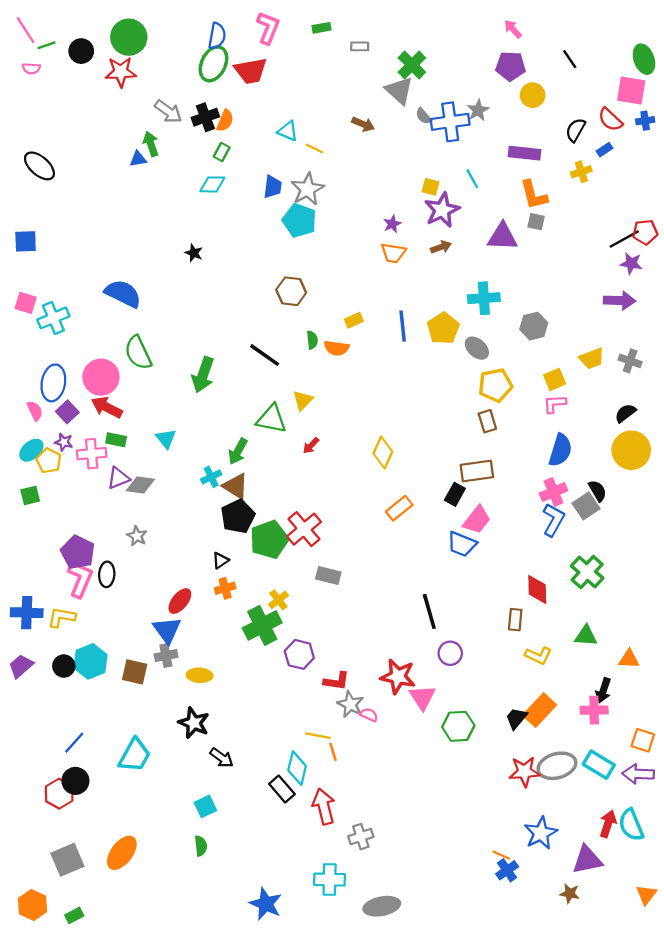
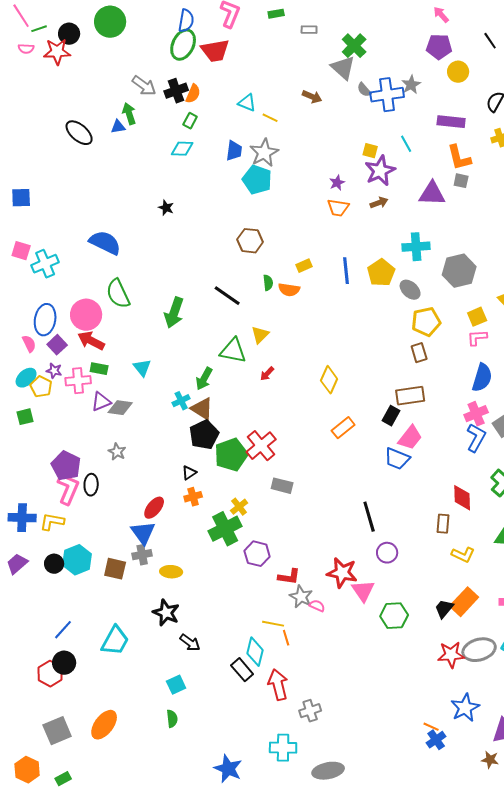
red star: (121, 72) -> (57, 52), moved
black ellipse: (39, 166) -> (79, 133), moved
gray hexagon: (534, 326) -> (459, 271), size x1.4

